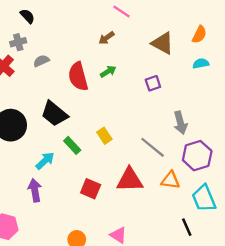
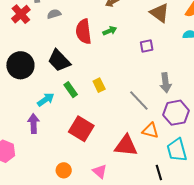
red triangle: (130, 180) -> (126, 146), moved
red square: (91, 189) -> (81, 129), size x1.4

